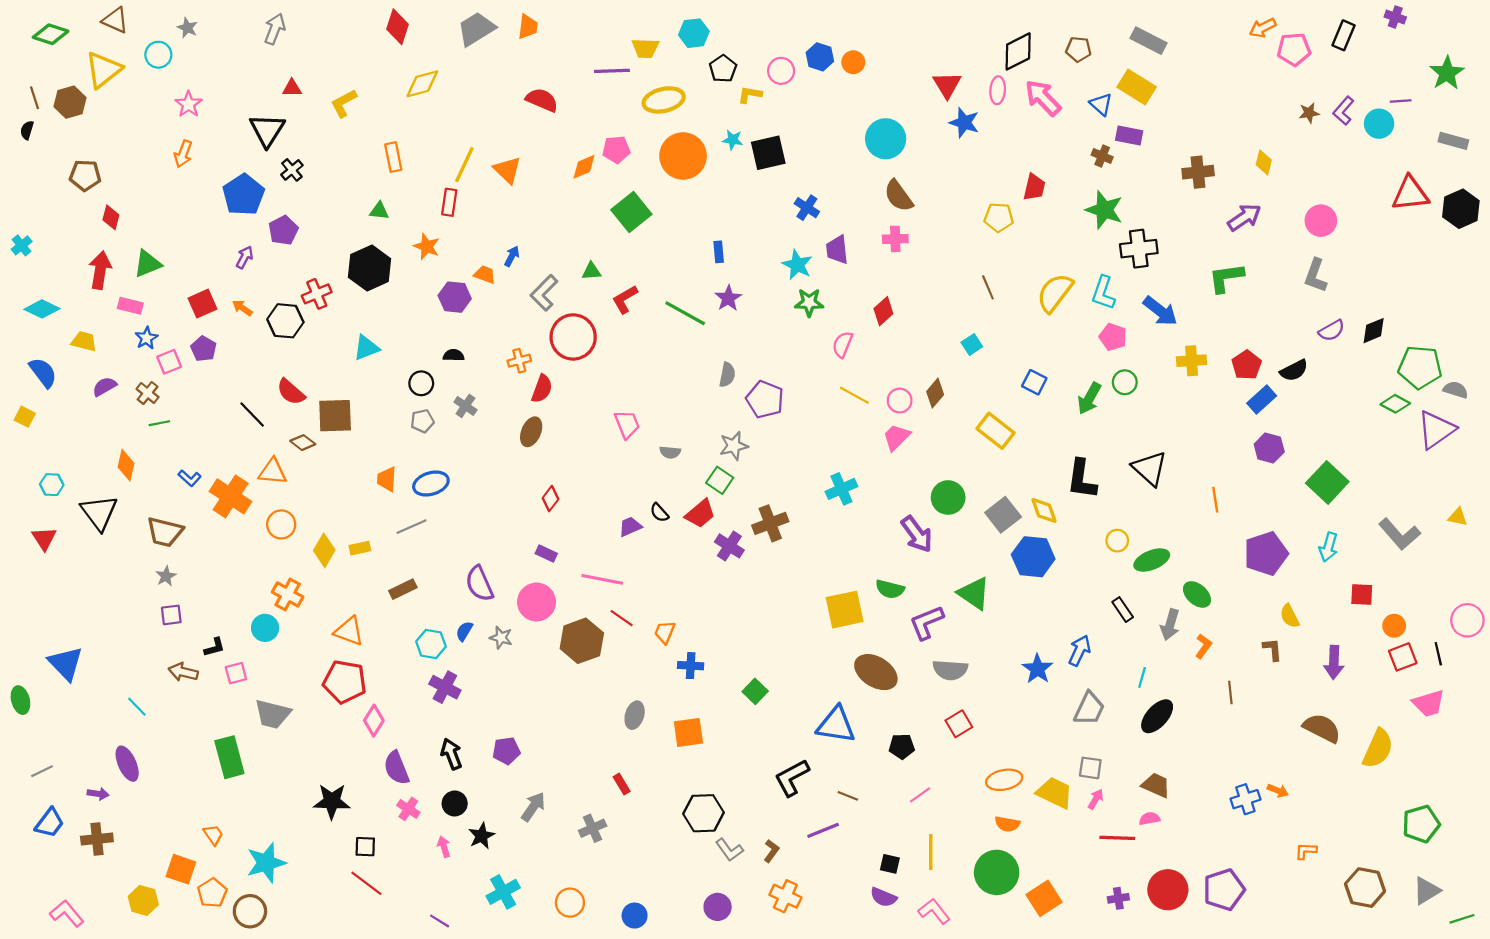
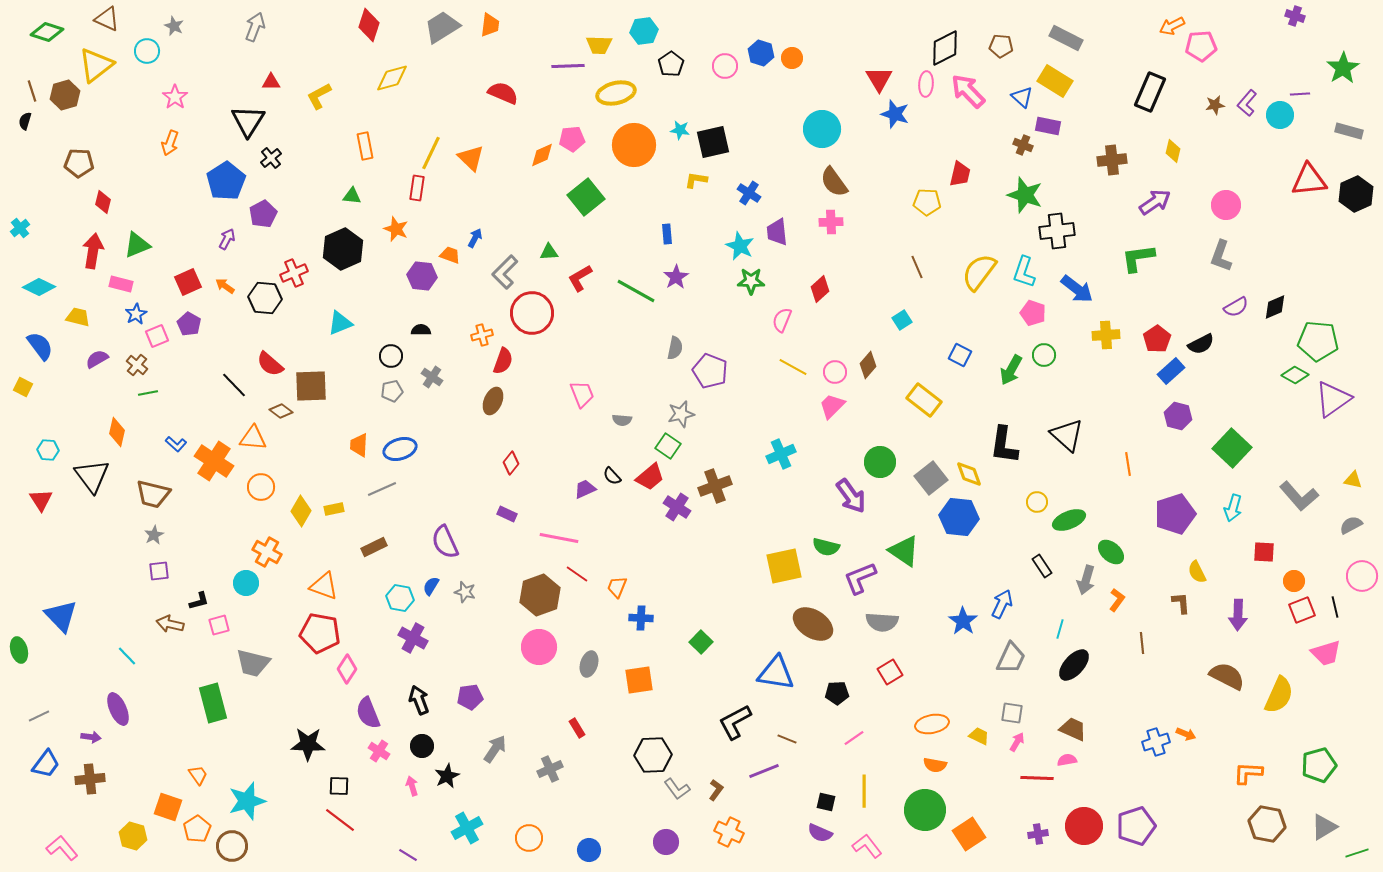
black rectangle: (1343, 35) -> (1150, 92), moved, size x1.4
yellow L-shape: (750, 95) -> (696, 180), moved
gray semicircle: (1456, 390) -> (1351, 525), moved, turned -45
pink circle: (537, 602) -> (539, 647), moved
yellow trapezoid: (1055, 793) -> (979, 736), size x0.6
orange L-shape: (1306, 851) -> (1248, 773), moved, size x1.4

